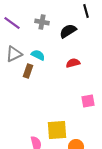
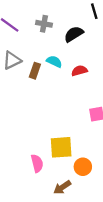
cyan semicircle: (38, 55) -> (54, 62), moved
brown rectangle: (28, 71) -> (35, 71), moved

